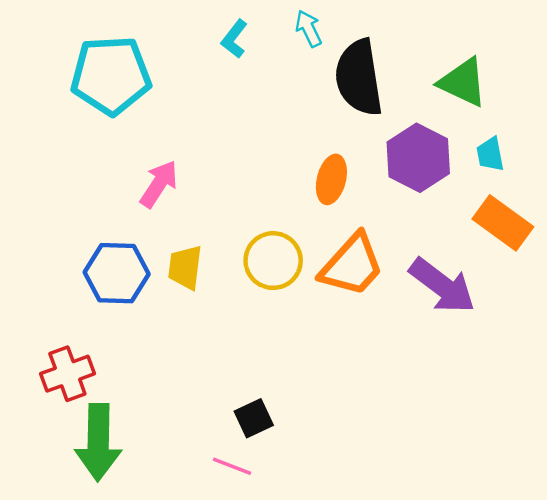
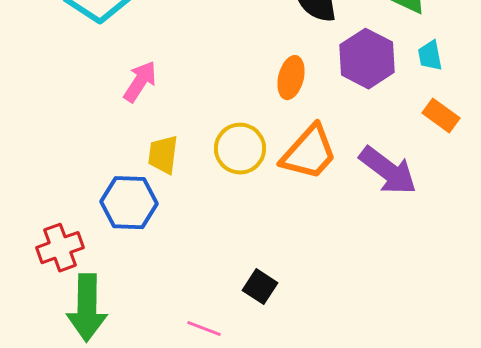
orange rectangle: (503, 223) -> (441, 116), size x0.7
blue hexagon: (117, 273) -> (129, 203), moved
black square: (254, 418) -> (260, 287), moved, turned -32

